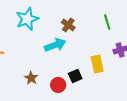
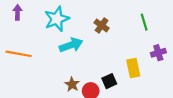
cyan arrow: (55, 45) -> (71, 45), moved
brown star: (31, 78) -> (72, 84), moved

